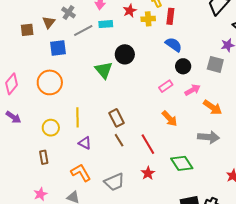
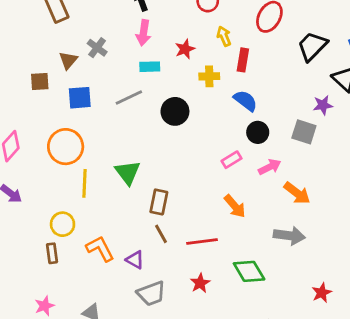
yellow cross: (148, 19) -> (209, 76), moved
brown square: (27, 30) -> (40, 82), moved
gray line: (83, 31) -> (129, 97), moved
green triangle: (104, 70) -> (128, 172), moved
yellow line: (78, 117) -> (84, 183), moved
brown rectangle: (117, 118) -> (159, 202), turned 36
yellow circle: (51, 128) -> (63, 224), moved
purple triangle: (85, 143) -> (135, 260), moved
red line: (148, 144) -> (202, 241), turned -70
orange L-shape: (81, 173) -> (100, 249), moved

